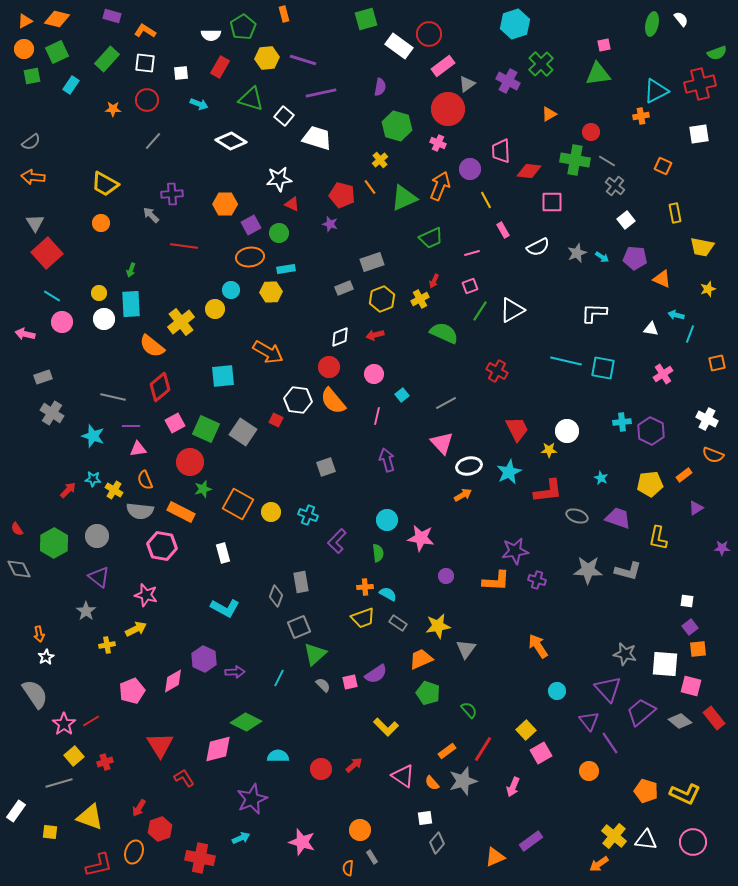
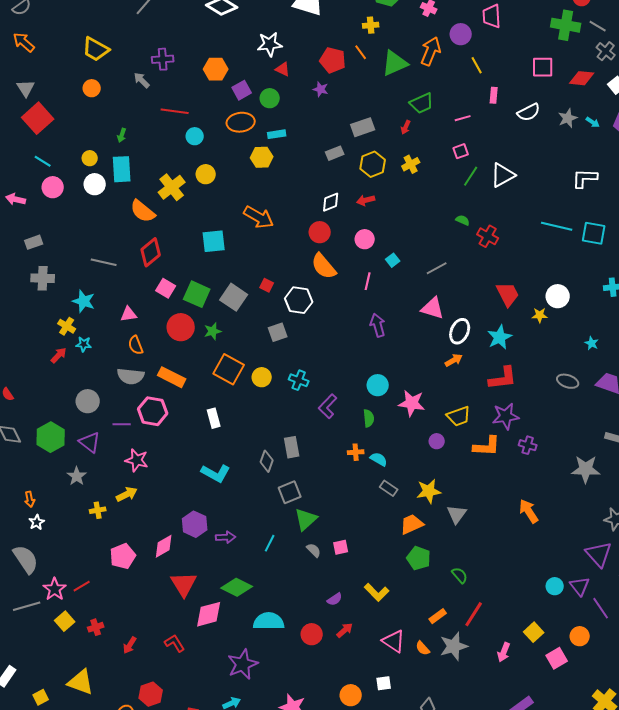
yellow cross: (380, 160) -> (371, 25), turned 35
red diamond: (529, 171) -> (582, 78), moved
orange arrow: (33, 177) -> (24, 42), turned 35
pink rectangle: (503, 230) -> (494, 95), turned 35
red arrow: (434, 281) -> (406, 127), moved
cyan circle: (231, 290) -> (195, 136), moved
green semicircle: (444, 333) -> (463, 220), moved, size x0.5
white hexagon: (298, 400) -> (299, 300), moved
gray cross: (52, 413) -> (43, 278), turned -30
pink square: (175, 423) -> (166, 288), turned -30
purple line: (131, 426) -> (122, 424), moved
pink triangle: (442, 443) -> (433, 308), turned -30
white ellipse: (469, 466) -> (460, 331), turned -55
gray square: (326, 467) -> (278, 332), moved
green star: (203, 489) -> (213, 331), moved
yellow cross: (114, 490) -> (67, 326), moved
red L-shape: (548, 491) -> (503, 378), moved
green hexagon: (54, 543) -> (51, 437), moved
gray star: (588, 570) -> (586, 469), moved
yellow trapezoid: (363, 618) -> (459, 416), moved
purple semicircle: (376, 674) -> (335, 599), moved, size x0.7
cyan circle: (557, 691) -> (555, 586), moved
yellow square: (526, 730) -> (534, 632), moved
red triangle: (160, 745) -> (184, 584), moved
pink square: (541, 753) -> (557, 658), moved
cyan semicircle: (278, 756) -> (269, 621), size x1.4
gray line: (59, 783) -> (27, 606), moved
red arrow: (139, 808) -> (130, 645), moved
white square: (425, 818) -> (384, 683), moved
yellow square: (50, 832) -> (41, 697), turned -35

